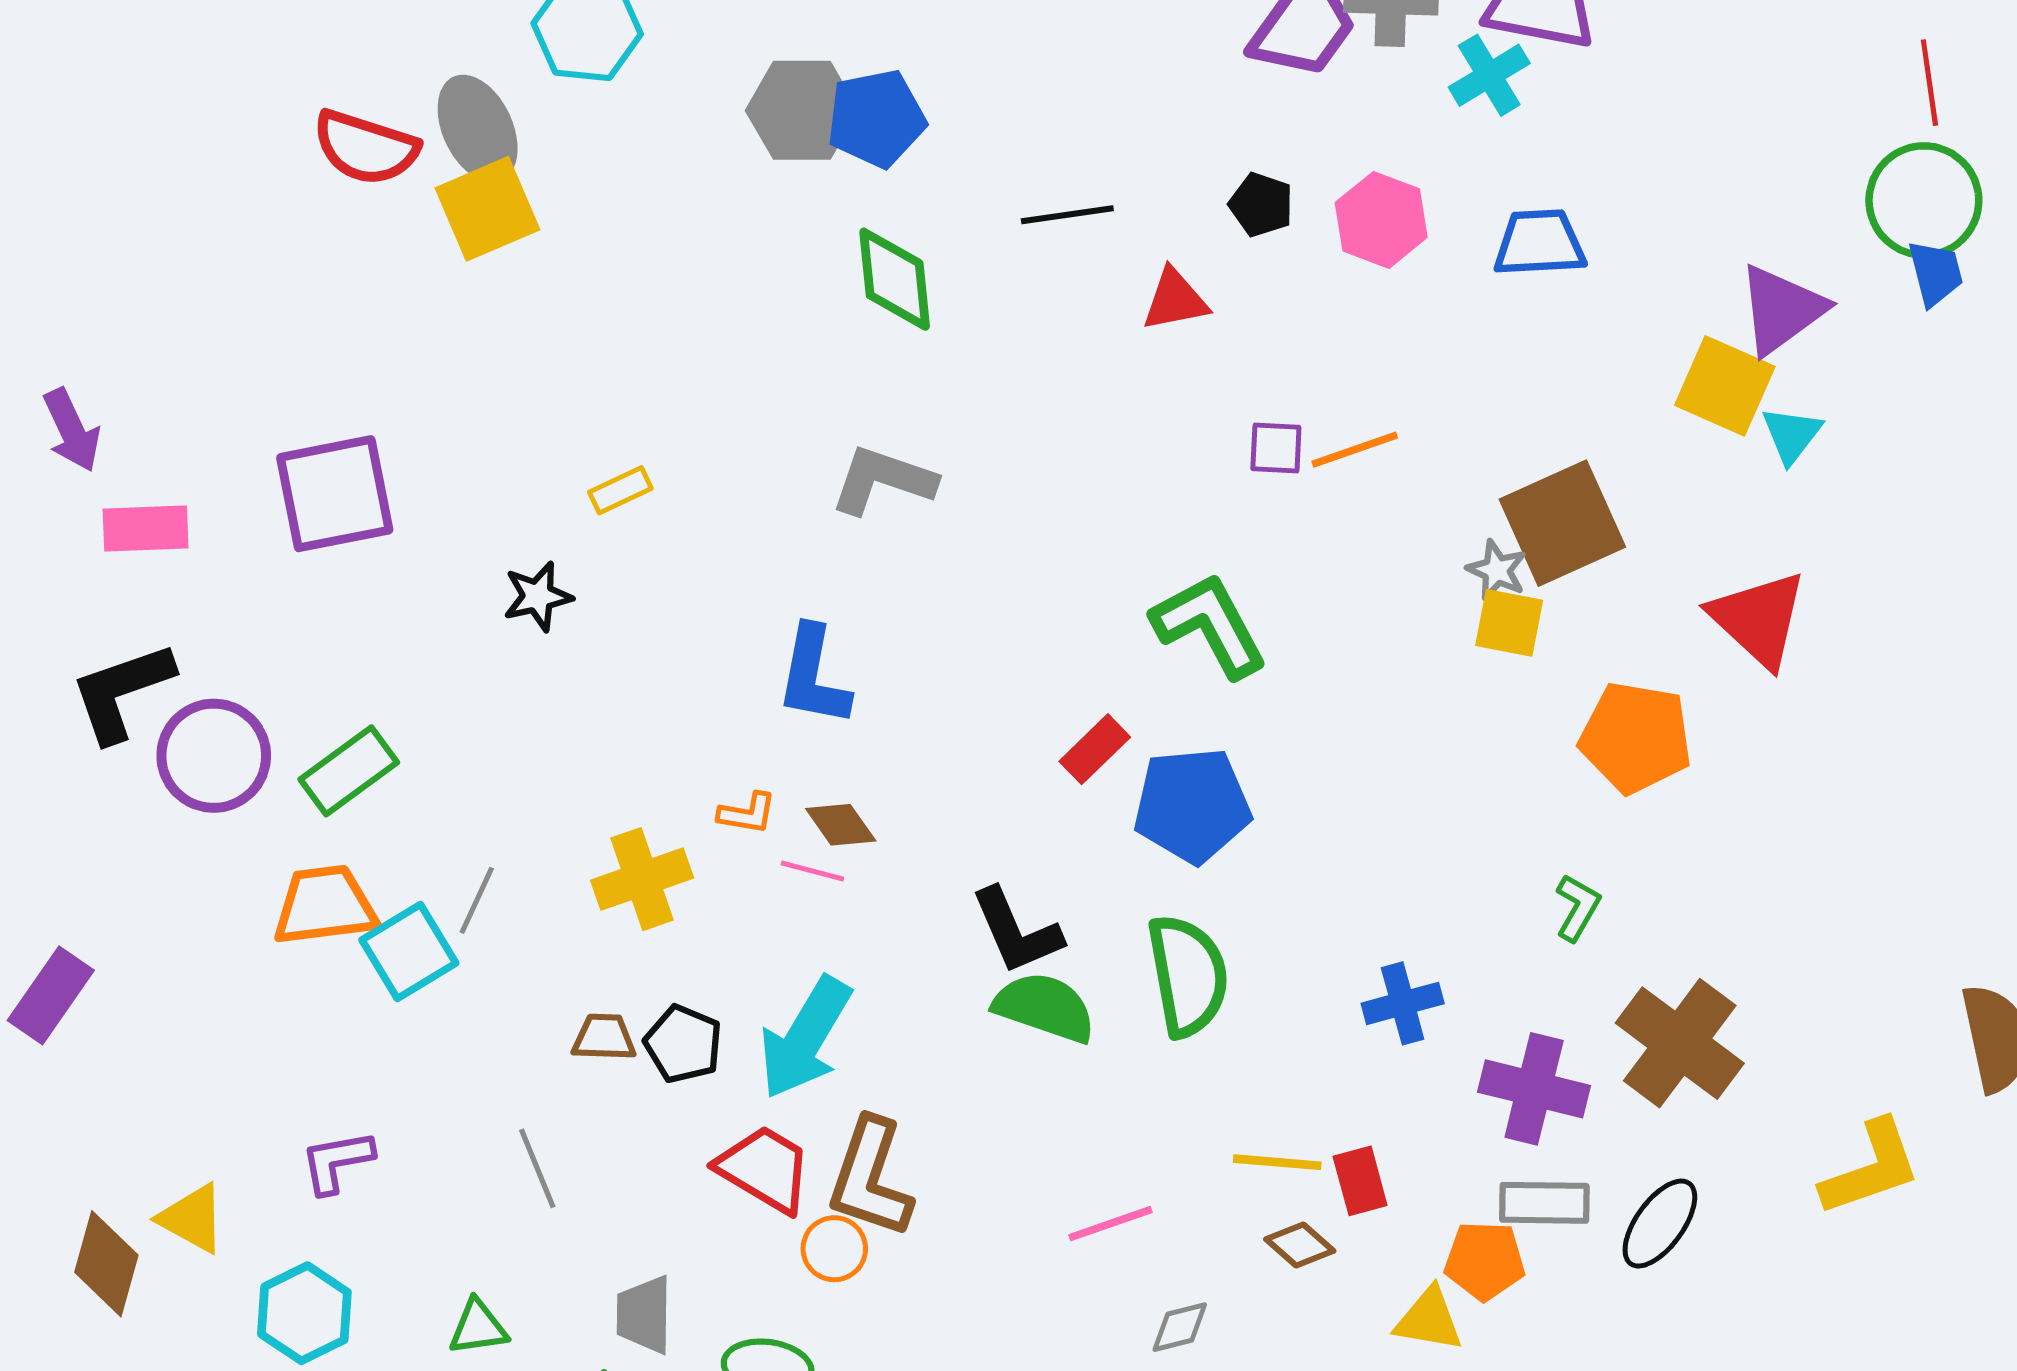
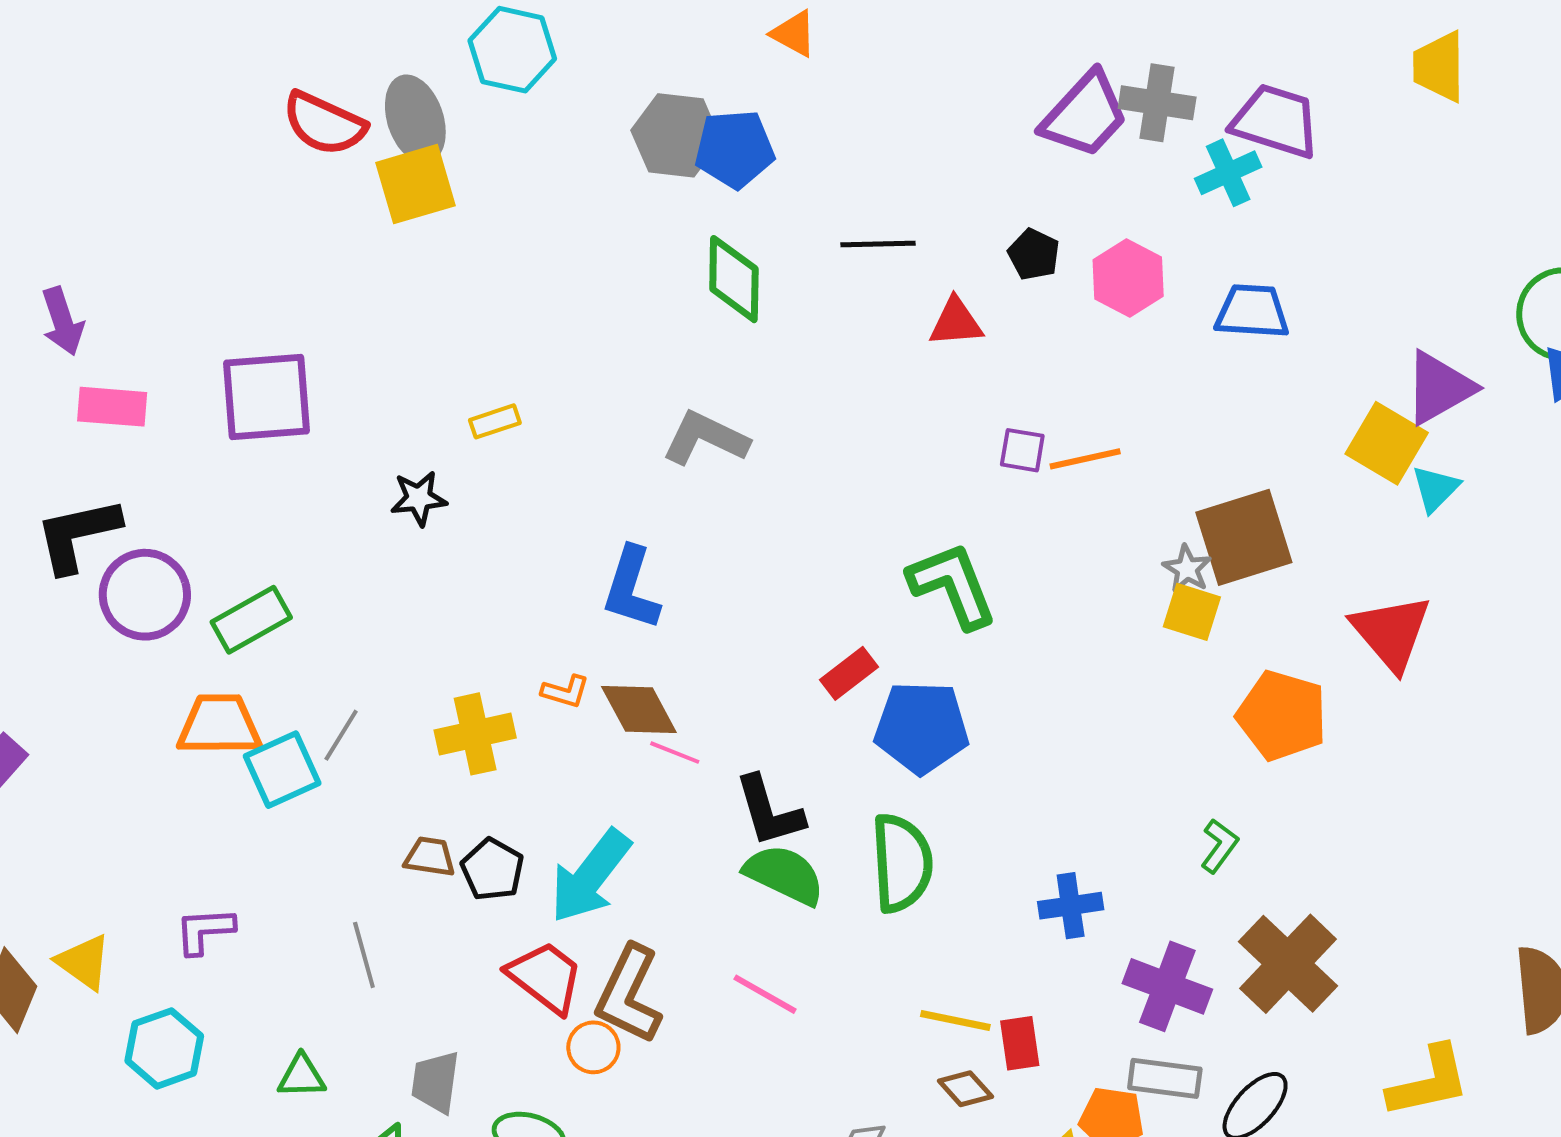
brown diamond: (841, 825) -> (639, 710), size x1.4
pink line: (812, 871) -> (675, 753), moved
pink line: (1110, 1224) -> (765, 994), moved, turned 42

